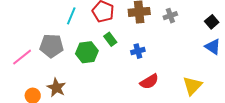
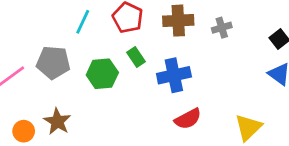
blue cross: (138, 51) -> (174, 75), size x1.6

